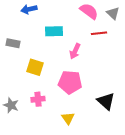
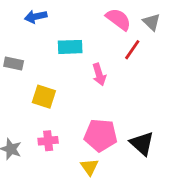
red line: (99, 33) -> (132, 50), turned -49
pink arrow: (75, 51) -> (99, 75), turned -42
pink pentagon: (70, 82) -> (101, 135), moved

